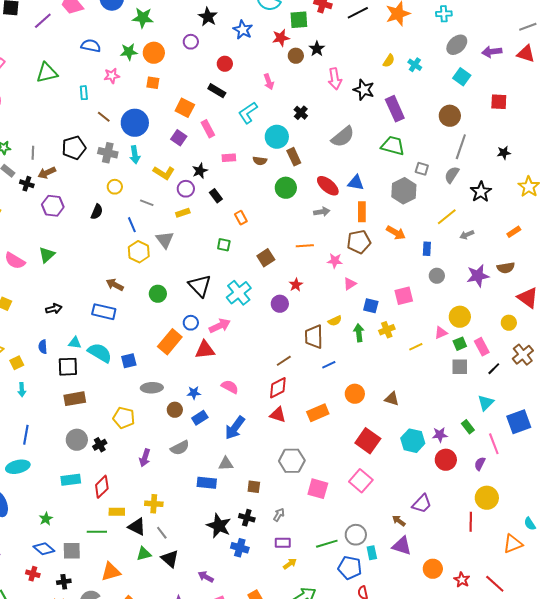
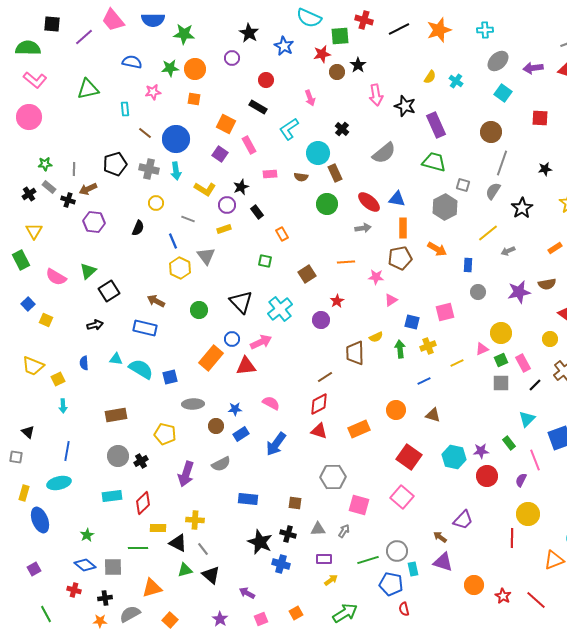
blue line: (329, 365) -> (424, 381), moved
black square: (68, 367) -> (109, 291), moved, turned -30
purple arrow: (145, 458) -> (186, 474), size x1.4
gray triangle: (226, 464) -> (318, 529), moved
gray arrow: (279, 515) -> (344, 531), moved

